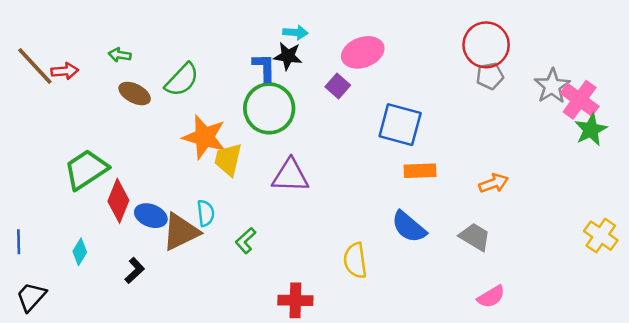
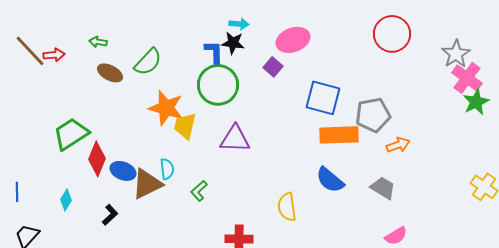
gray pentagon: (490, 76) -> (373, 115), moved, size x1.6
gray star: (552, 86) -> (456, 54), moved
orange rectangle: (420, 171) -> (339, 135), size x1.5

